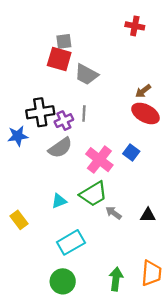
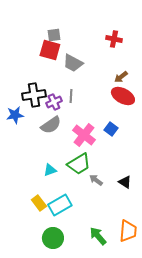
red cross: (135, 26) -> (114, 39), moved
black triangle: (148, 215) -> (125, 182), turned 32
yellow rectangle: (19, 220) -> (39, 203), moved
green arrow: (116, 279) -> (98, 236), turned -48

